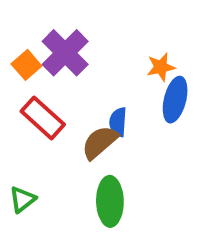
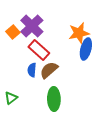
orange star: (161, 67) -> (79, 33), size x1.5
red rectangle: (43, 118) -> (39, 50), moved
blue semicircle: (118, 122) -> (32, 70), moved

